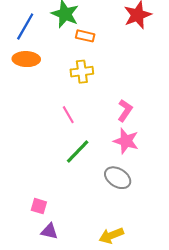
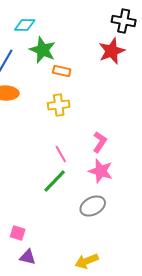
pink line: (68, 115) -> (61, 154), moved
gray ellipse: (118, 178) -> (93, 206), turned -60

